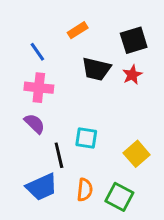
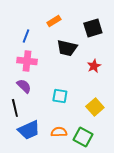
blue line: (37, 52) -> (26, 36), turned 56
red star: (132, 75) -> (94, 66), moved
black line: (59, 155) -> (15, 108), moved
orange semicircle: (85, 190) -> (59, 132), turned -98

